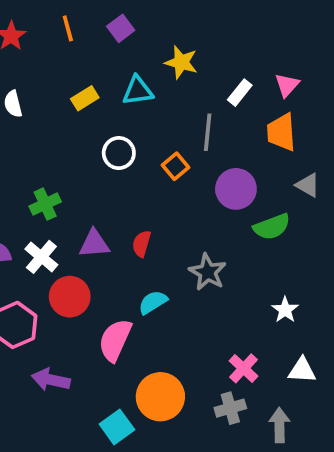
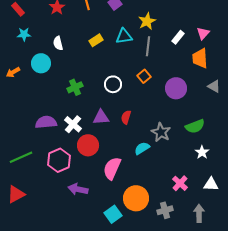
yellow star: (181, 62) -> (147, 21), turned 30
gray line: (208, 132) -> (148, 46), moved
white circle: (119, 153) -> (113, 84), moved
green cross: (45, 204) -> (75, 87), moved
green semicircle: (272, 227) -> (195, 126), moved
cyan semicircle: (153, 302) -> (142, 148), moved
gray cross: (230, 408) -> (165, 210), moved

